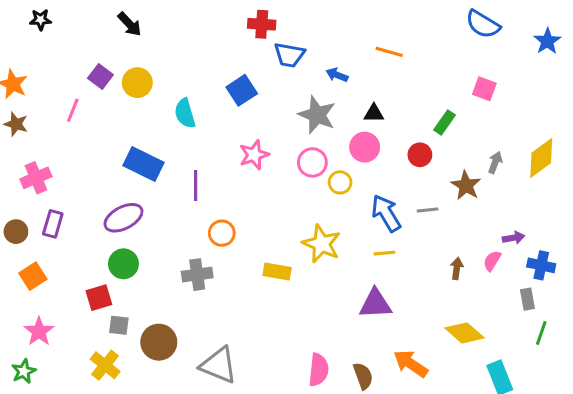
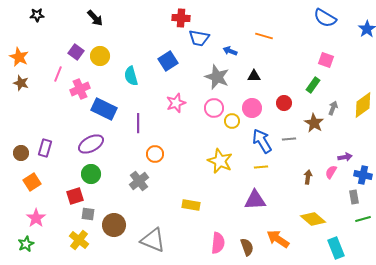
green rectangle: (444, 123) -> (313, 85), moved
pink circle: (365, 147) -> (252, 108), moved
pink cross: (36, 178) -> (80, 89), moved
yellow rectangle: (277, 272) -> (191, 205), moved
gray cross: (197, 275) -> (139, 181), turned -30
green line: (541, 333) -> (363, 219), turned 56

